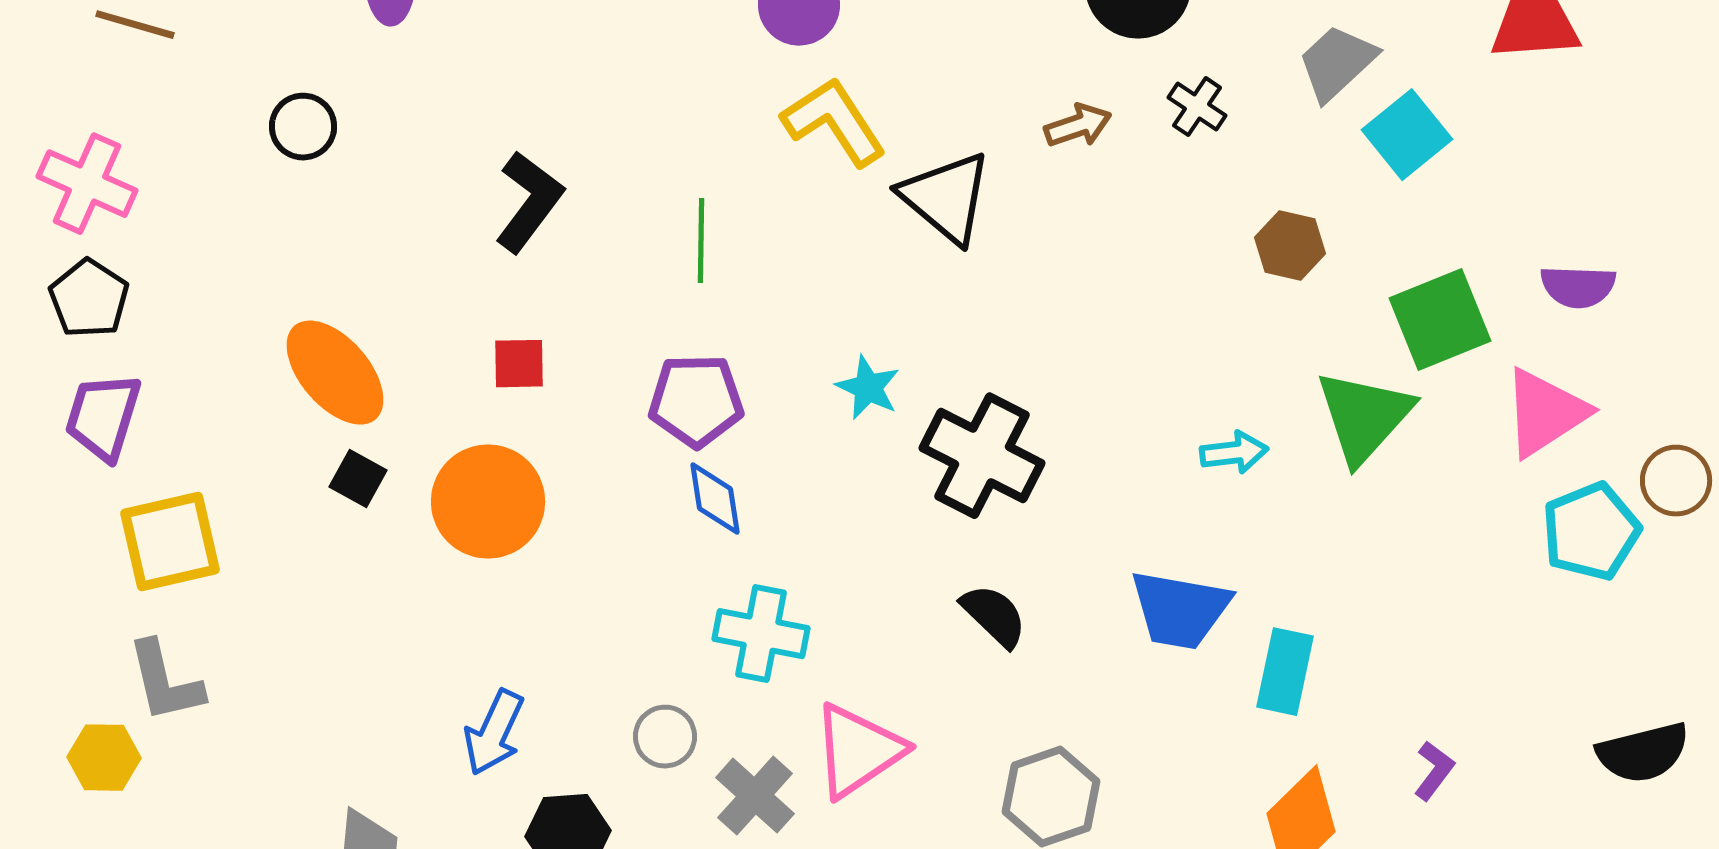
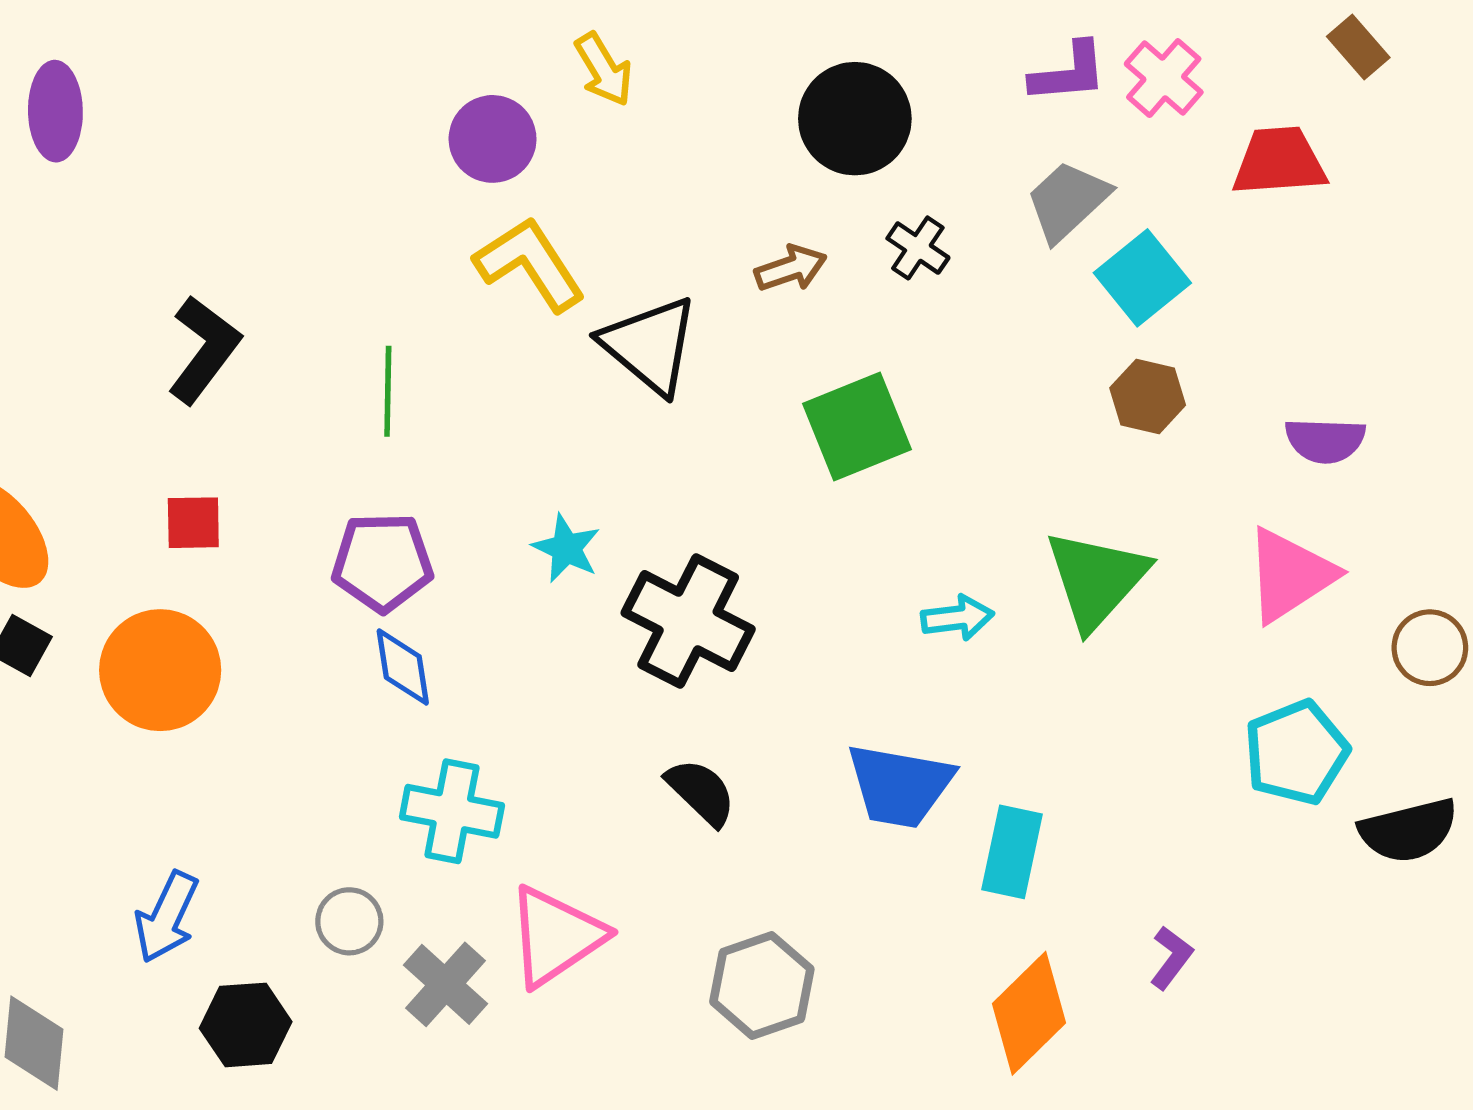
brown hexagon: (1290, 246) -> (1148, 397), moved
green square: (1440, 320) -> (857, 426), moved
cyan pentagon: (1591, 532) -> (1296, 752), moved
black semicircle: (1643, 753) -> (1408, 830), moved

